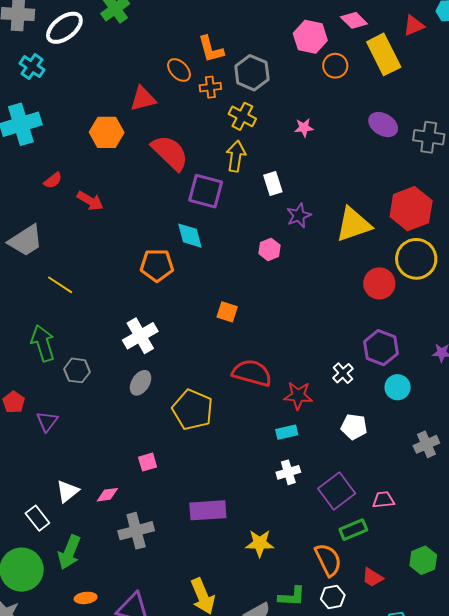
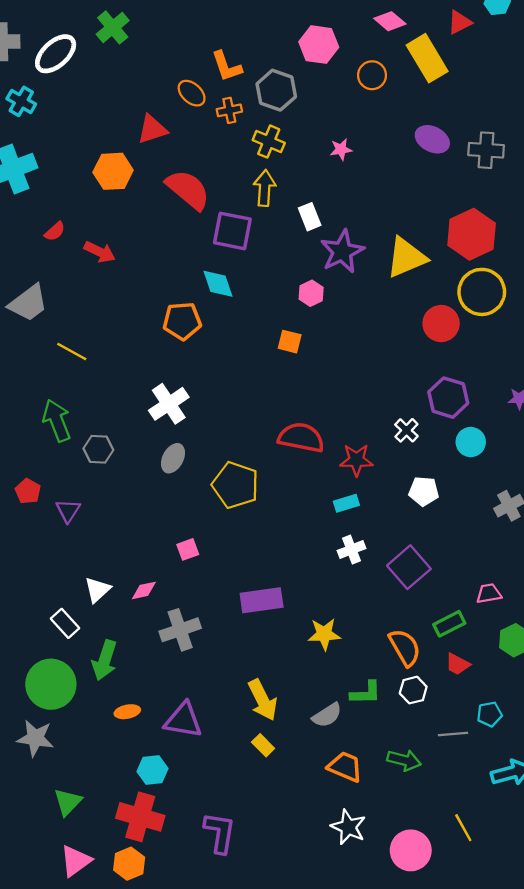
pink hexagon: (310, 37) -> (319, 45), moved
purple star: (299, 215) -> (342, 252), size x1.5
orange square: (227, 312) -> (290, 342), moved
pink trapezoid: (383, 500) -> (489, 593), moved
green rectangle: (353, 530) -> (449, 624), moved

